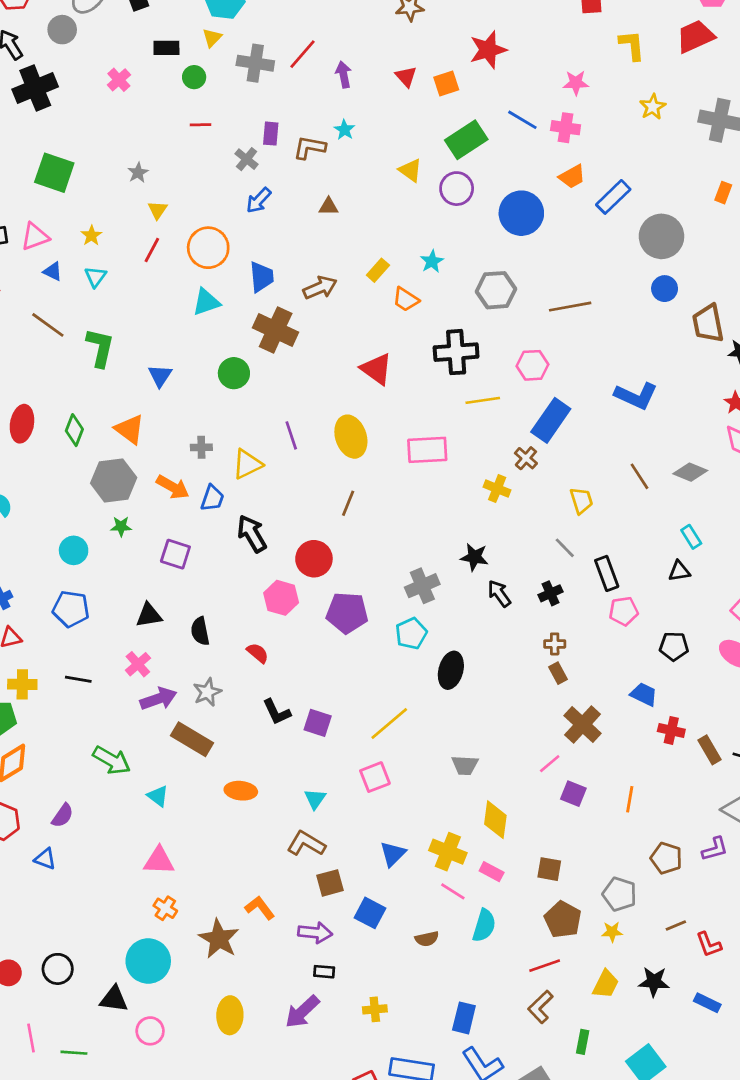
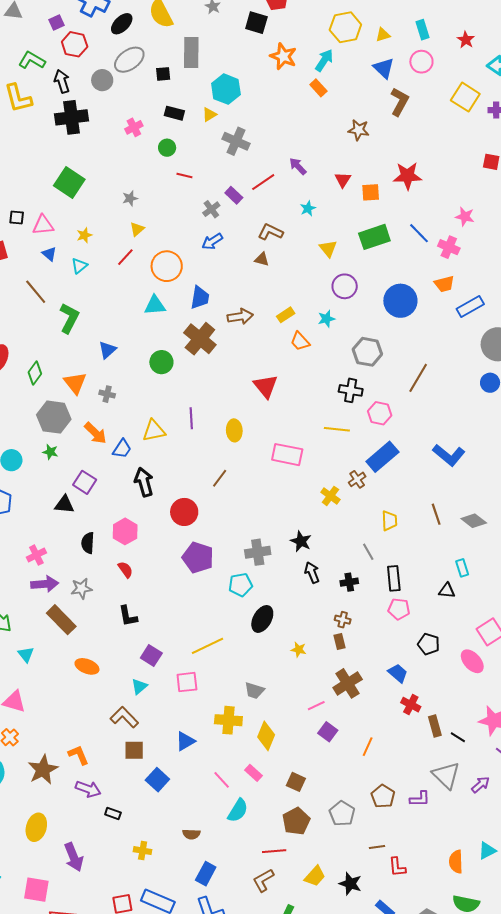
red line: (302, 54) -> (263, 182), moved
purple arrow: (344, 75) -> (298, 166), turned -48
green circle: (194, 77) -> (167, 148), moved
cyan star: (344, 130) -> (308, 208), moved
purple rectangle: (271, 134) -> (234, 195), turned -66
brown L-shape: (309, 148) -> (270, 232), moved
purple circle: (457, 189) -> (345, 286), moved
brown line: (570, 307) -> (418, 378), turned -64
black cross: (456, 352) -> (351, 390), moved, size x0.7
yellow ellipse: (351, 437) -> (234, 430), size x0.7
gray cross: (201, 447) -> (107, 394), moved
pink hexagon: (281, 598) -> (125, 531), moved
black triangle: (149, 615) -> (64, 504), moved
purple square: (318, 723) -> (151, 655), moved
yellow cross: (448, 852) -> (228, 720), moved, turned -32
yellow star: (612, 932) -> (299, 650), moved
purple arrow: (315, 933) -> (88, 789), moved
brown semicircle: (427, 939) -> (191, 834), moved
purple arrow: (302, 1012) -> (74, 857), moved, turned -84

